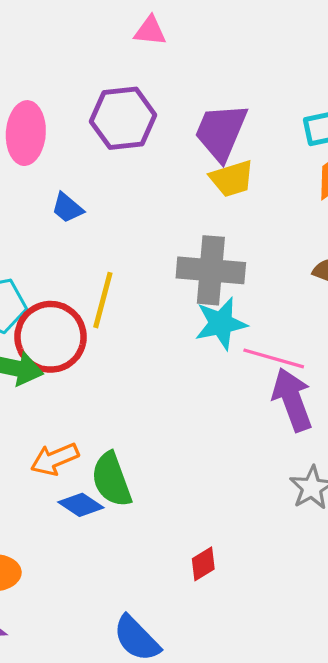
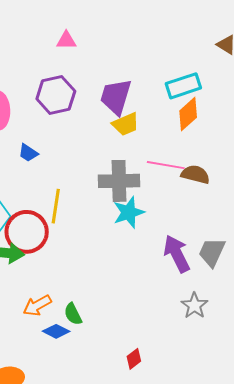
pink line: (274, 358) -> (166, 165), moved
green semicircle: (111, 480) -> (73, 314), size x0.7

